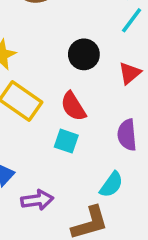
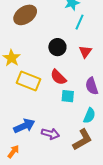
cyan square: (66, 141) -> (68, 96), moved
purple arrow: (37, 200) -> (50, 134), turned 36

